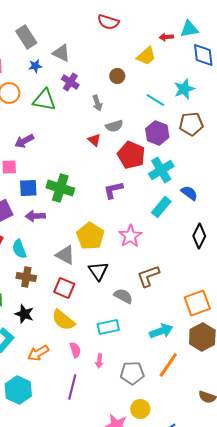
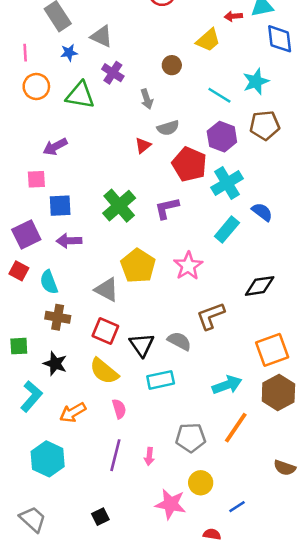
red triangle: (94, 140) -> (143, 145), turned 40
green cross: (60, 188) -> (119, 206), moved, turned 32
black diamond: (199, 236) -> (260, 286), moved, turned 55
black triangle: (98, 271) -> (142, 345), moved
pink arrow: (99, 361) -> (149, 456), moved

